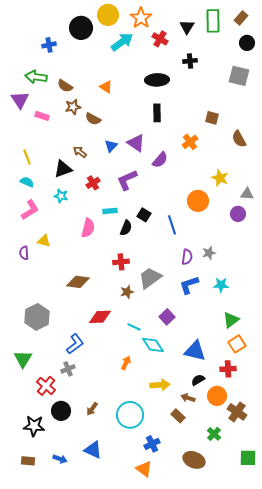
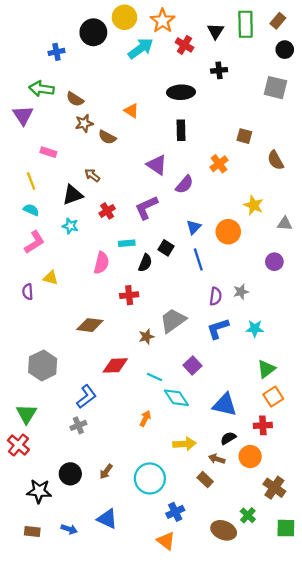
orange triangle: (106, 87) -> (131, 111), moved
pink rectangle: (42, 116) -> (48, 152), moved
blue triangle: (111, 146) -> (194, 227), moved
purple circle: (238, 214) -> (274, 262), moved
red cross: (121, 262) -> (129, 295), moved
red cross: (46, 386) -> (18, 445), moved
brown cross: (237, 412) -> (274, 488), moved
green cross: (214, 434) -> (248, 515), moved

